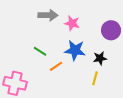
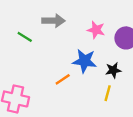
pink star: (72, 23) -> (96, 30), moved
green line: (40, 51) -> (25, 37), moved

